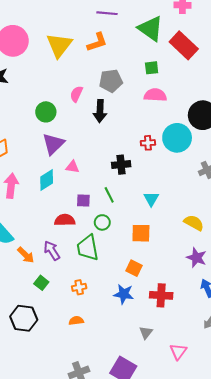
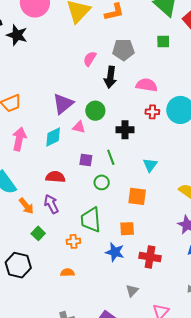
pink semicircle: (155, 95) -> (147, 85), moved
green circle: (46, 112) -> (95, 111), moved
red semicircle: (65, 220) -> (55, 177), moved
green trapezoid: (88, 248) -> (91, 220), moved
orange square: (134, 268) -> (127, 229), turned -35

